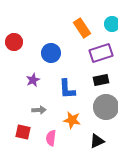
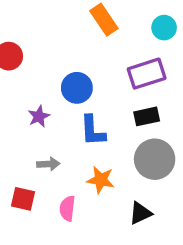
orange rectangle: (82, 28) -> (104, 20), moved
blue circle: (51, 53) -> (77, 88), moved

